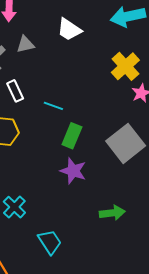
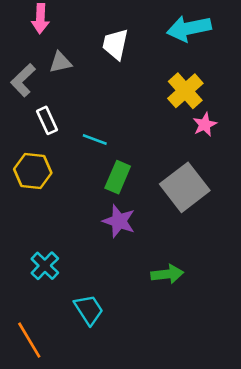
white trapezoid: (69, 30) -> (115, 44), turned 68

